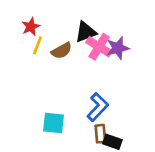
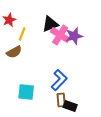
yellow line: (37, 45) -> (22, 34), moved
brown semicircle: (62, 51) -> (14, 52), moved

